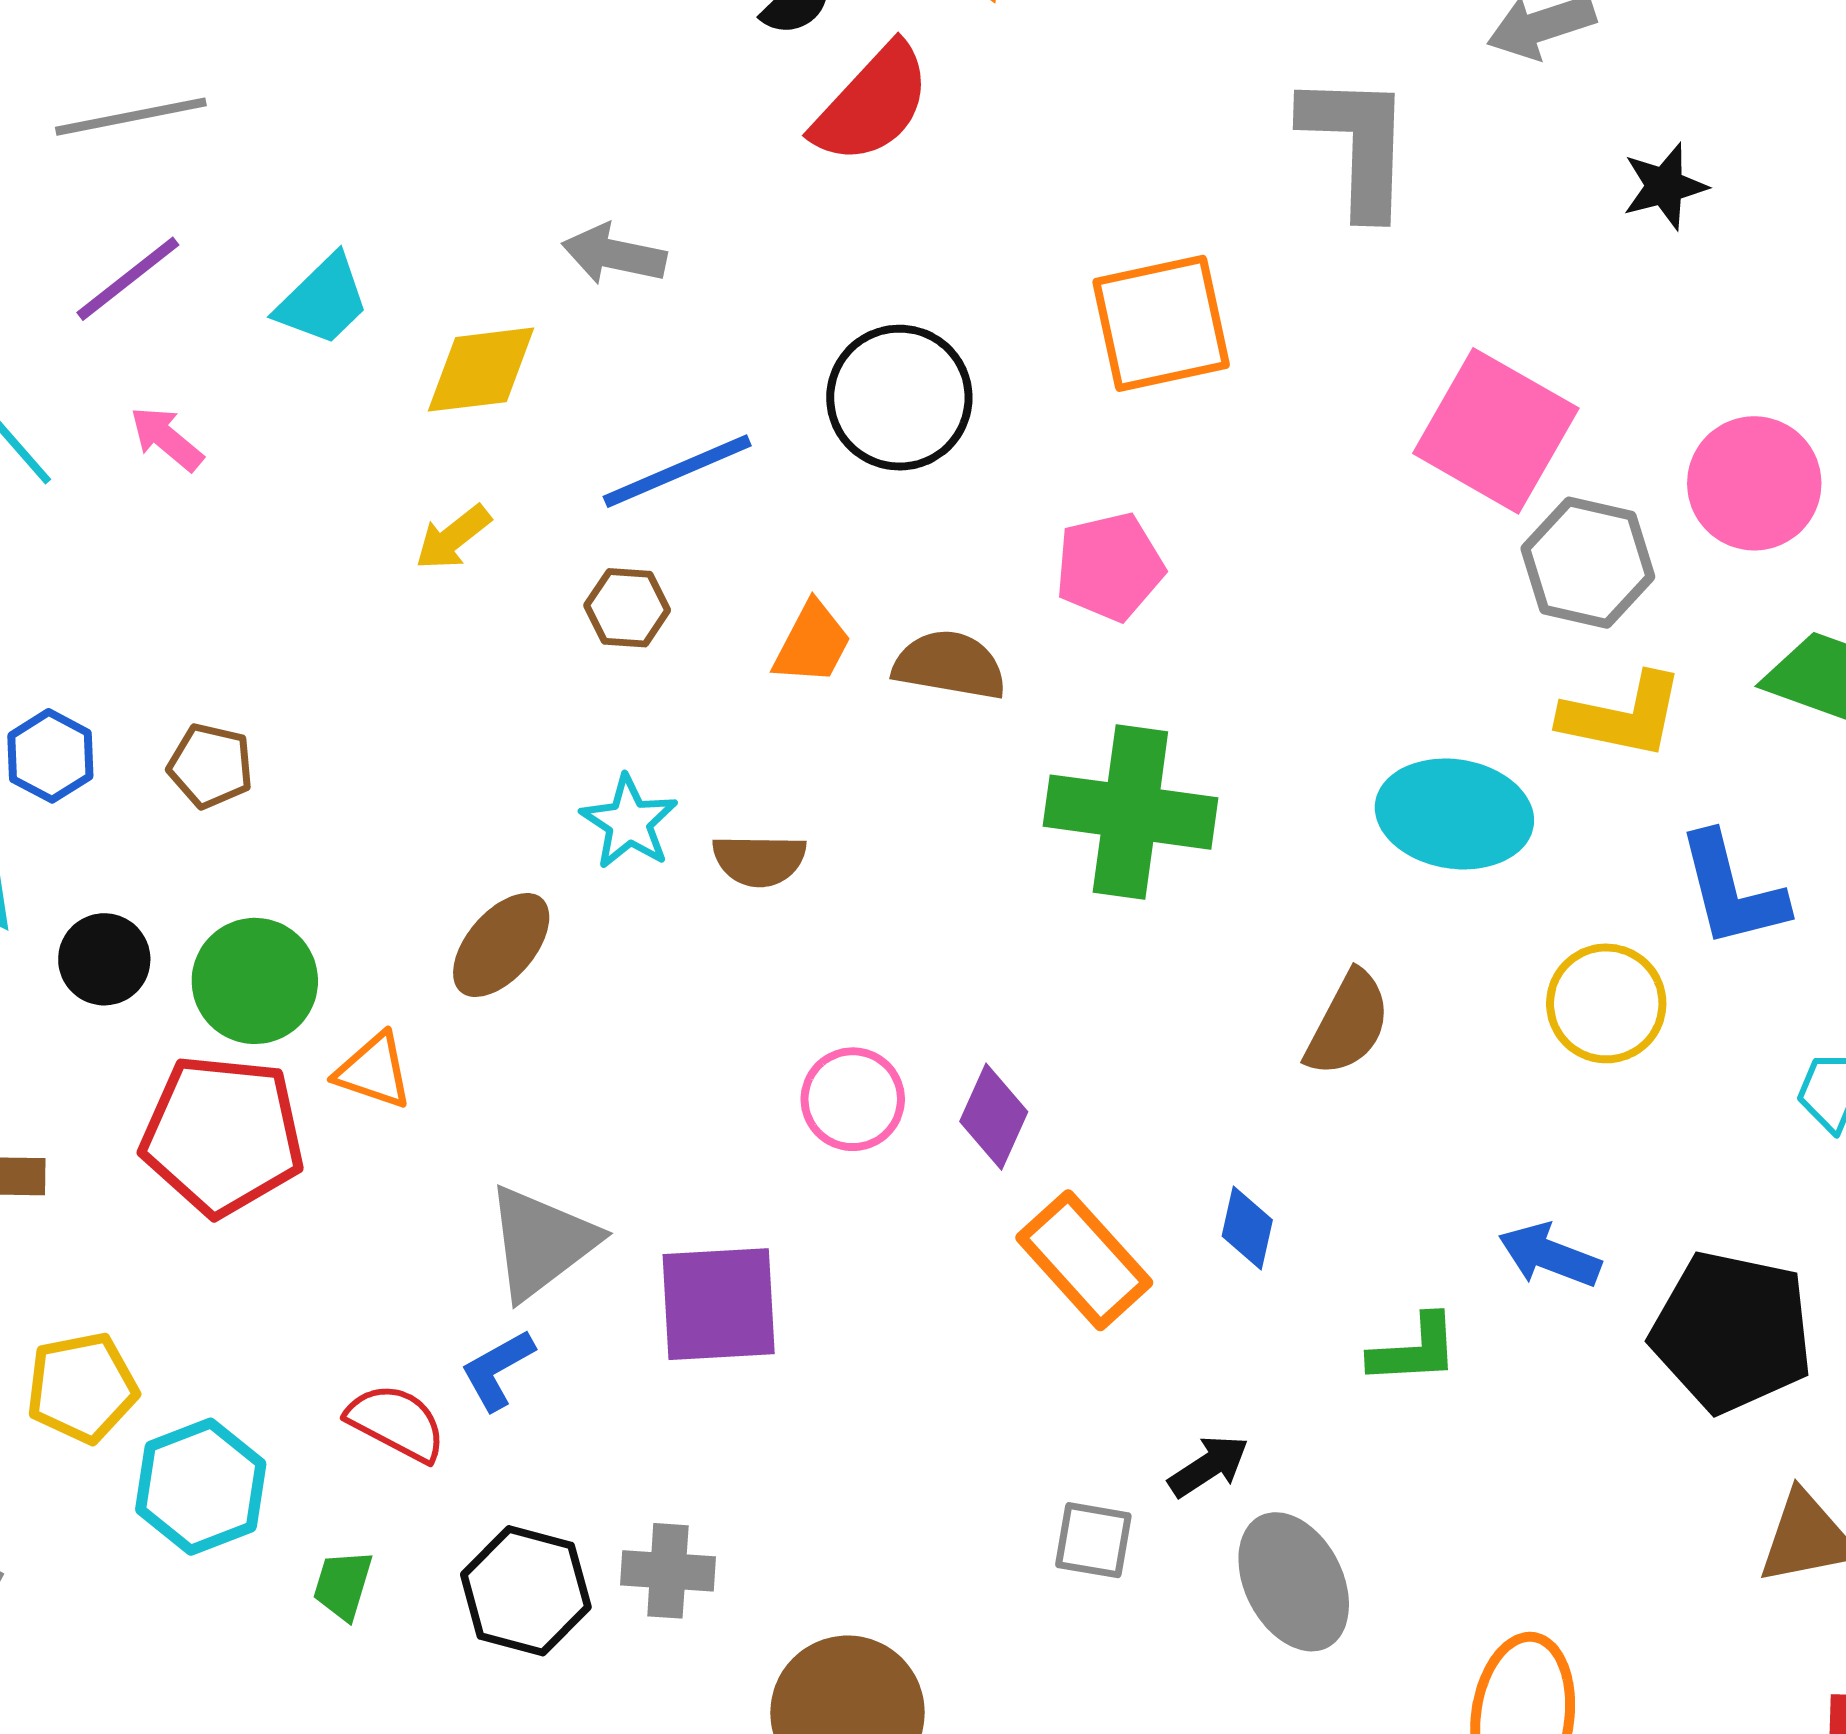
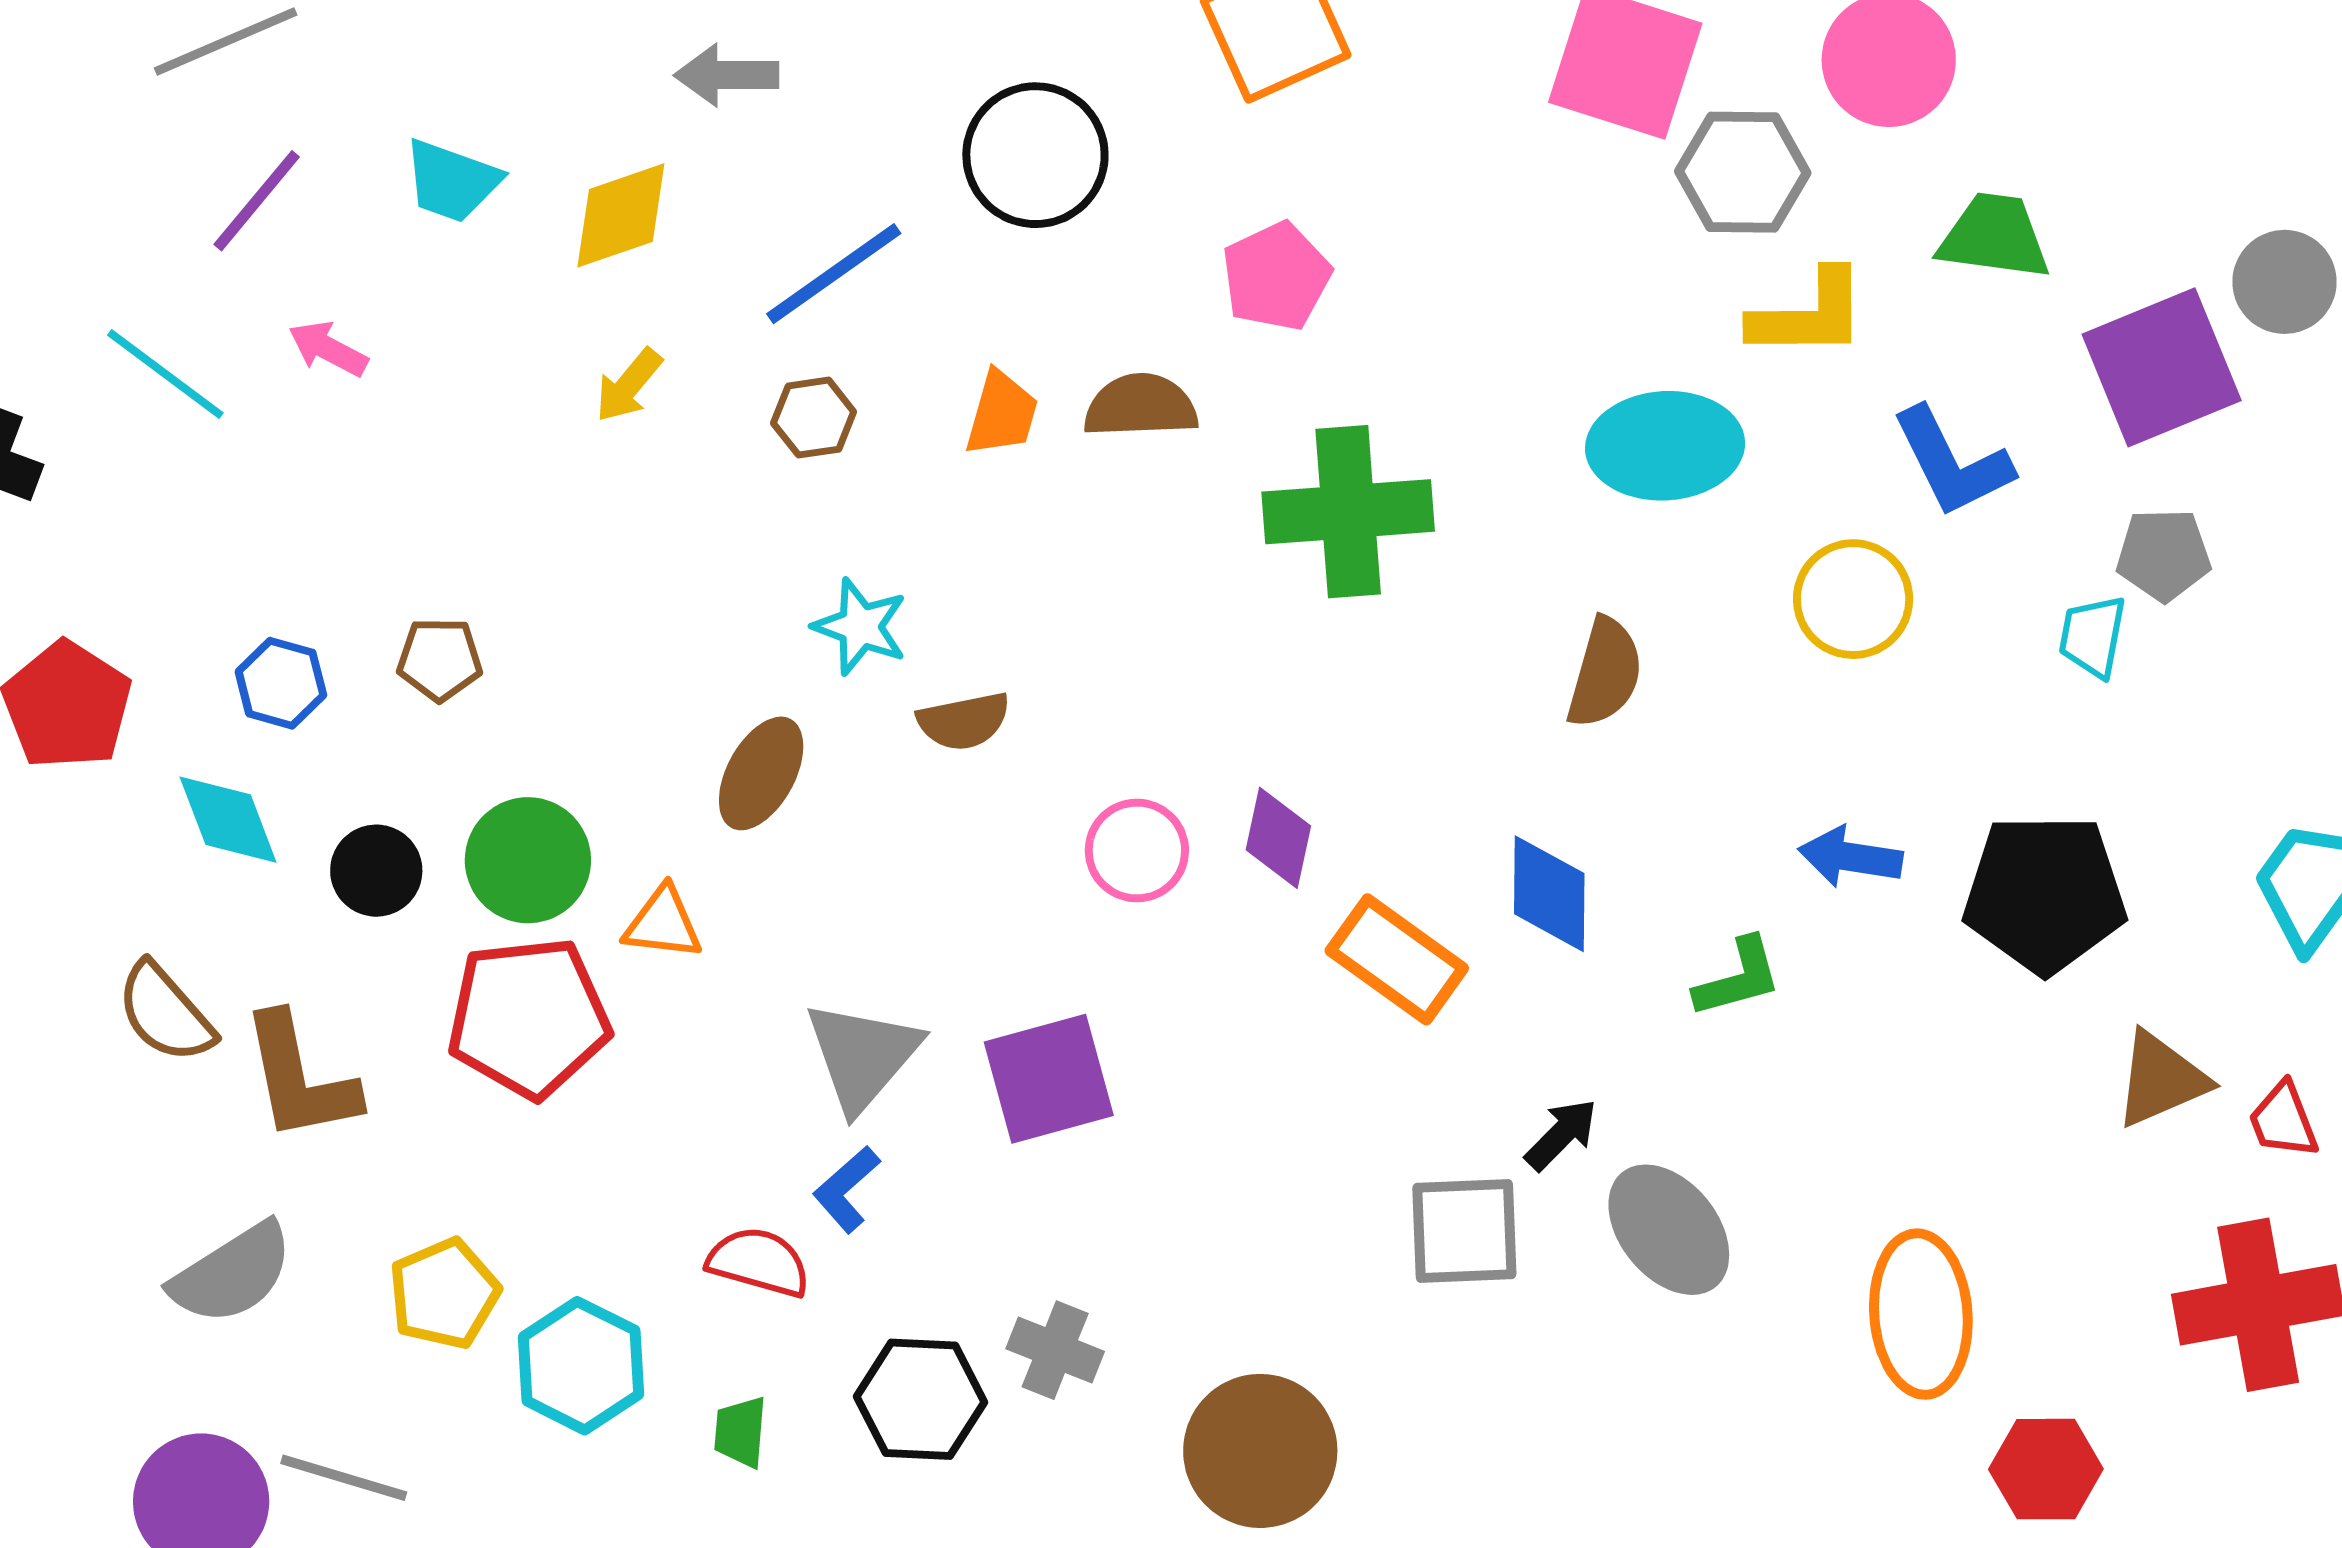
cyan trapezoid: (323, 300) -> (452, 181), turned 76
brown semicircle: (759, 860) -> (964, 721), moved
blue diamond: (1247, 1228) -> (1549, 894), size x1.5
gray square: (1093, 1540) -> (1464, 1231), size x1.5
gray cross: (668, 1571) -> (1055, 1350), turned 30

